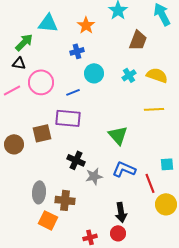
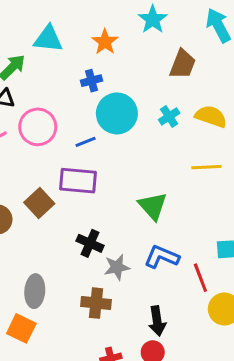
cyan circle: (94, 73) -> (117, 113), size x1.4
brown square: (42, 133) -> (39, 203), turned -30
brown cross: (65, 200) -> (96, 303), moved
orange square: (48, 220) -> (21, 328), moved

